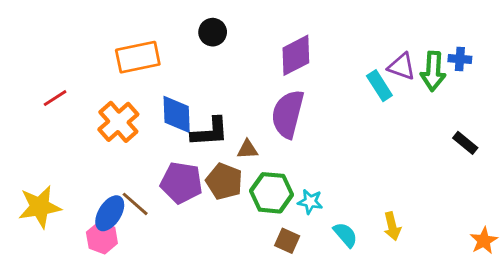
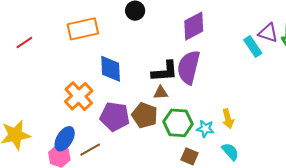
red line: (55, 98) -> (24, 42), moved
orange cross: (118, 122) -> (79, 96), moved
black L-shape: (210, 132) -> (165, 71), moved
brown line: (135, 204) -> (90, 150), moved, turned -70
yellow arrow: (392, 226) -> (228, 119), moved

